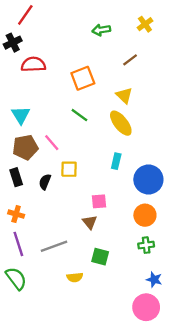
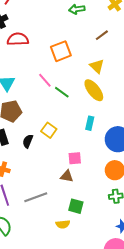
green line: (79, 115) -> (62, 92), moved
pink line: (52, 143) -> (45, 80), moved
yellow square: (69, 169) -> (49, 130), turned 35
brown triangle: (90, 222) -> (67, 176), turned -40
yellow semicircle: (75, 277) -> (63, 224), moved

